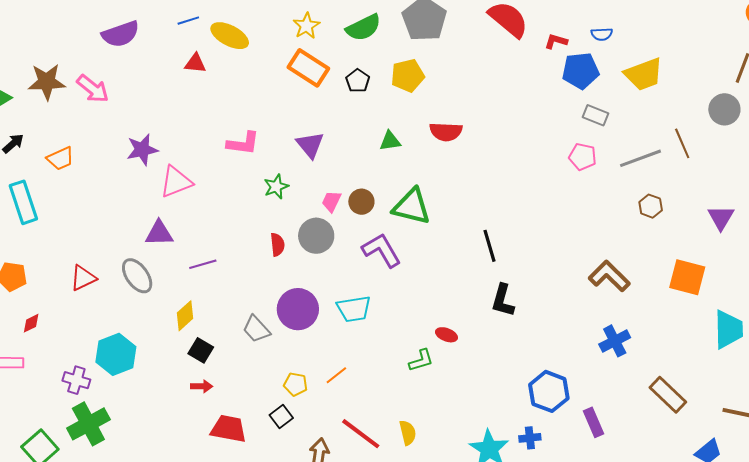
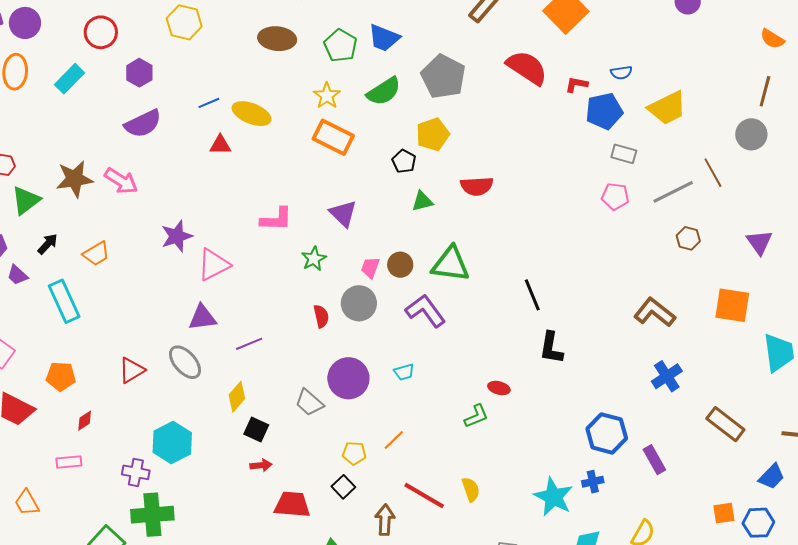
black pentagon: (358, 81) -> (404, 161), moved
cyan trapezoid: (354, 309) -> (404, 372), size x0.6
green cross: (88, 424) -> (152, 515), turned 30

